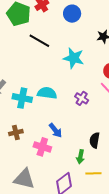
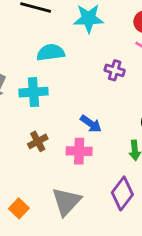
cyan semicircle: (47, 93) -> (51, 52), moved
gray triangle: (24, 179) -> (66, 202), turned -45

